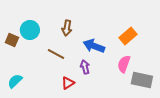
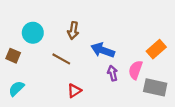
orange rectangle: (128, 36) -> (156, 49), moved
brown square: (12, 40) -> (13, 56), moved
purple arrow: (85, 67) -> (113, 73), moved

